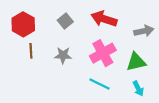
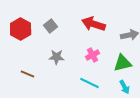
gray square: (65, 21) -> (51, 26), moved
brown line: (31, 51) -> (28, 74), moved, turned -64
pink cross: (103, 53) -> (93, 55), size x0.6

